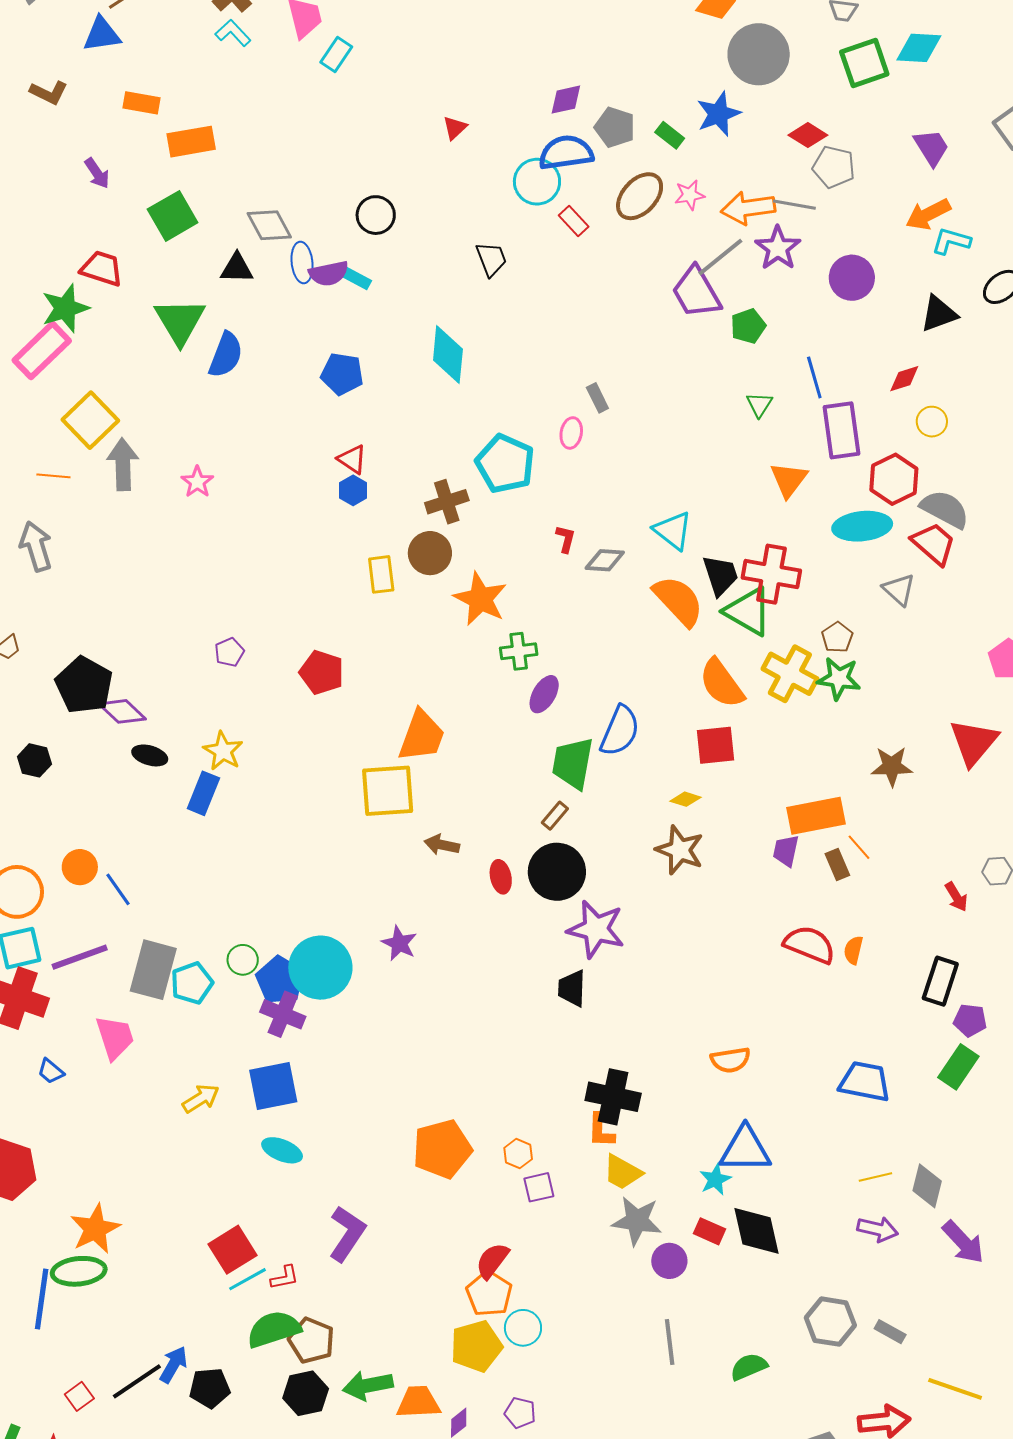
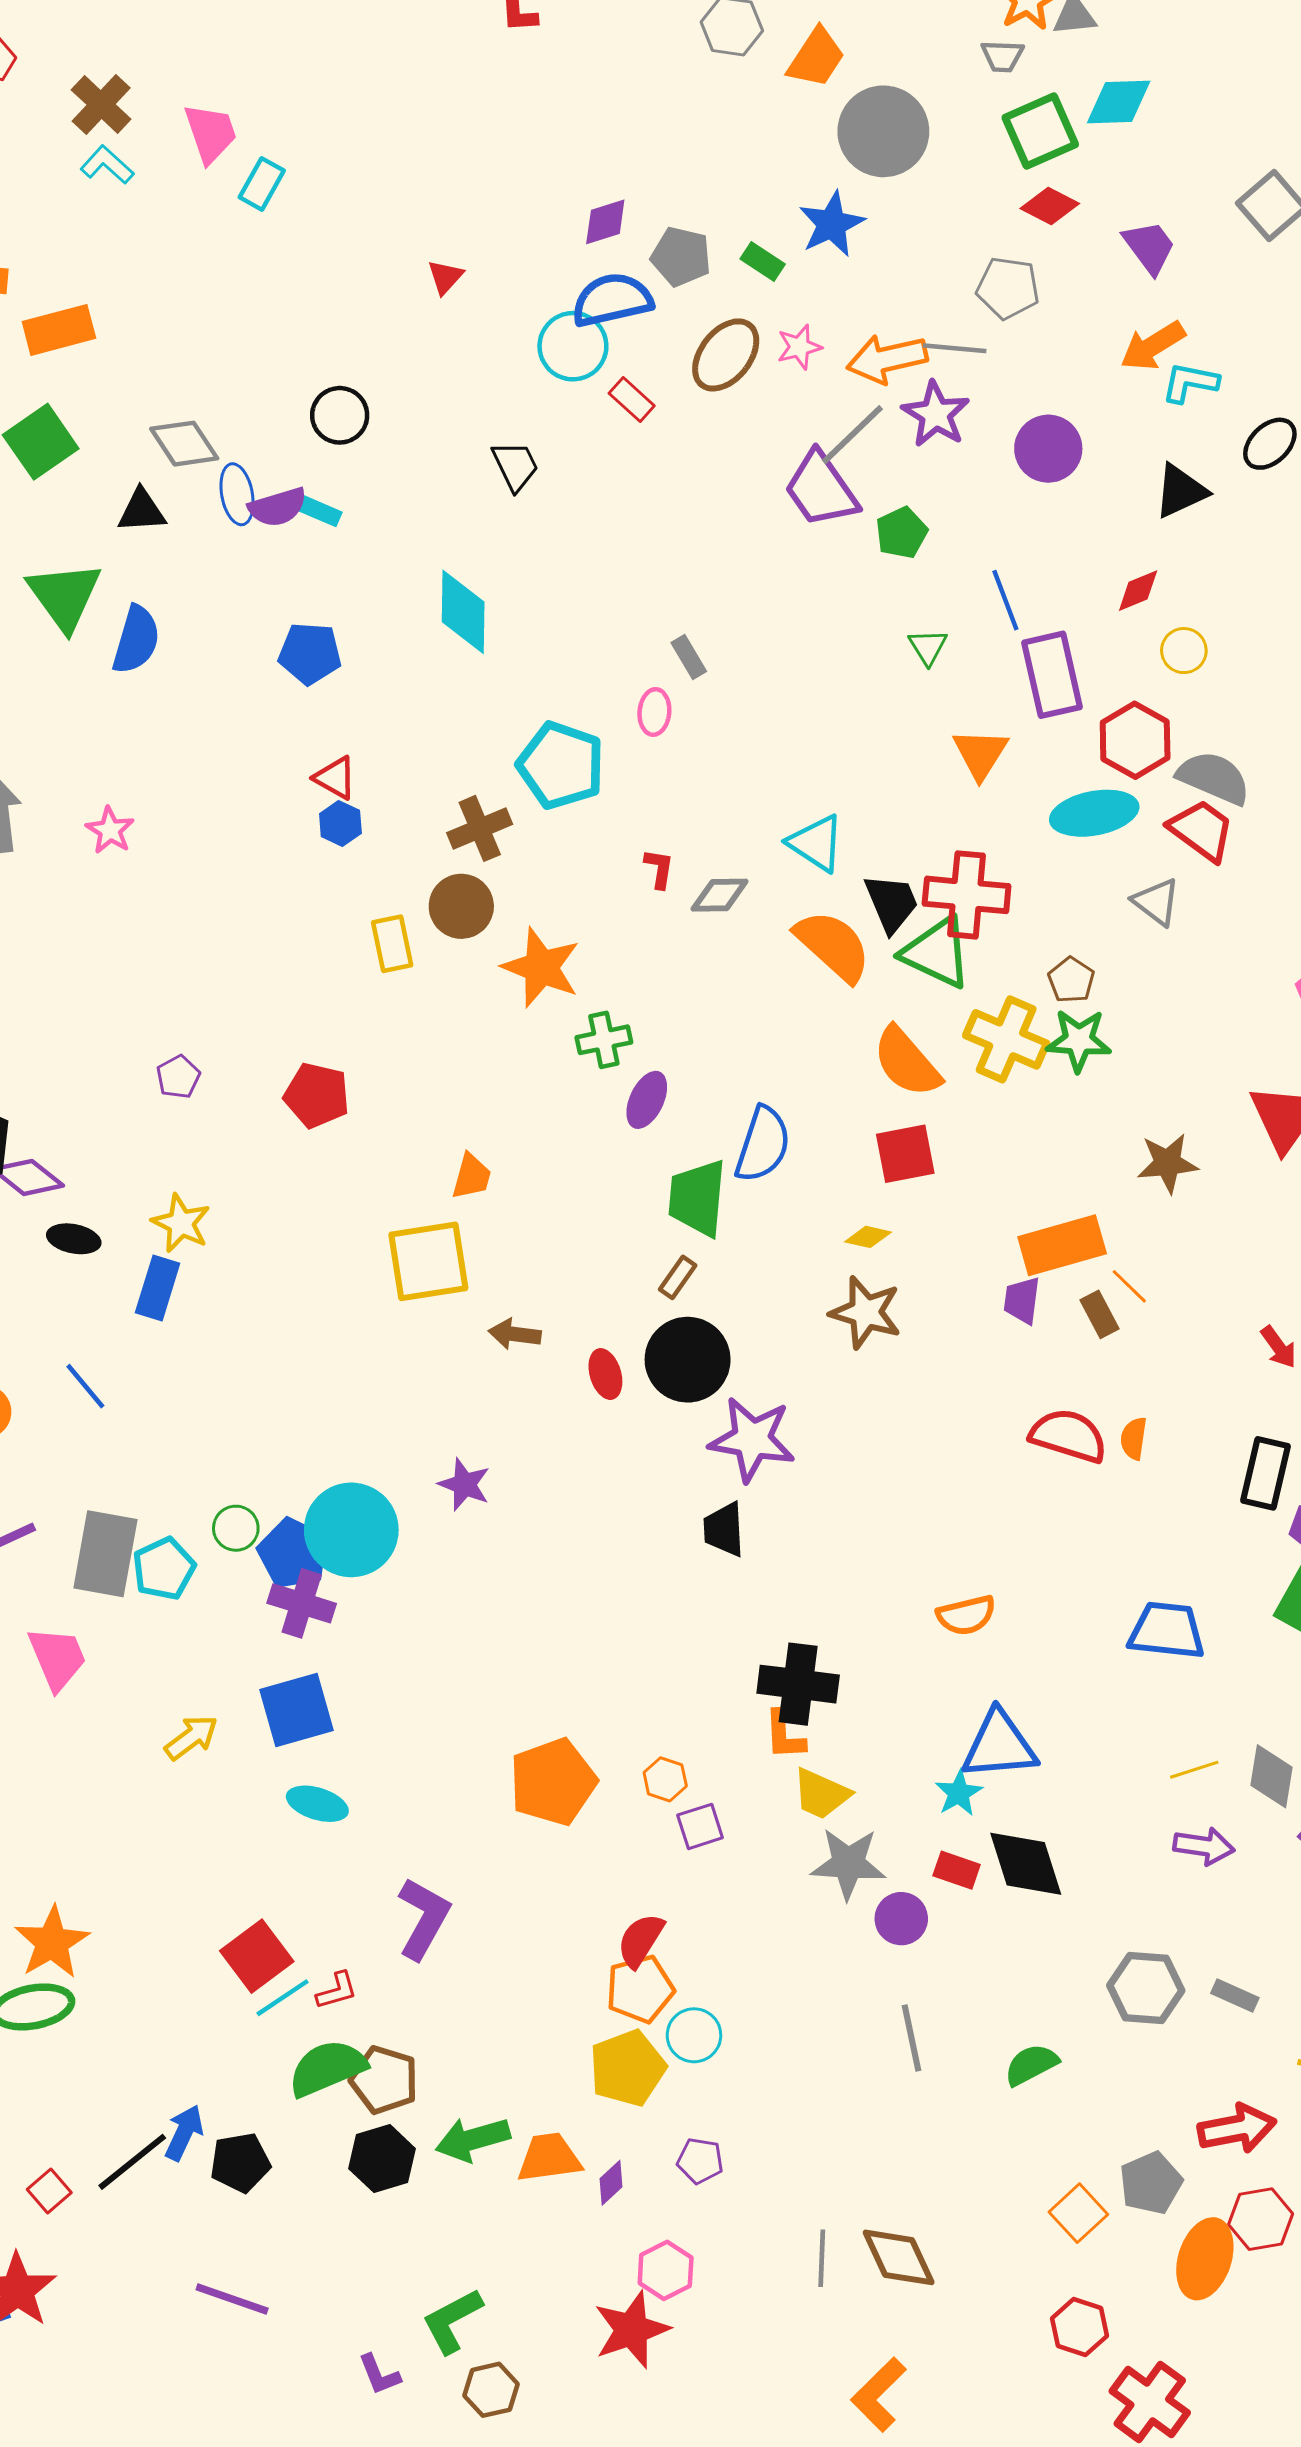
red diamond: (808, 135) -> (1050, 206), moved
orange trapezoid: (422, 736) -> (472, 1176), size x0.6
blue line: (118, 889) -> (85, 1386), moved
orange pentagon: (489, 1294) -> (640, 1989), turned 30

